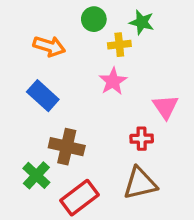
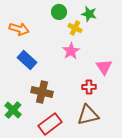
yellow cross: (119, 45) -> (75, 28), turned 32
orange arrow: (49, 46) -> (19, 29), moved
green cross: (36, 175) -> (13, 110), moved

